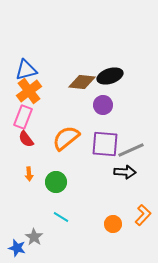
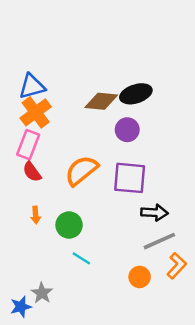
gray line: (131, 150) -> (159, 241), moved
cyan line: (61, 217) -> (81, 258), moved
blue star: (17, 248) -> (21, 307), turned -30

